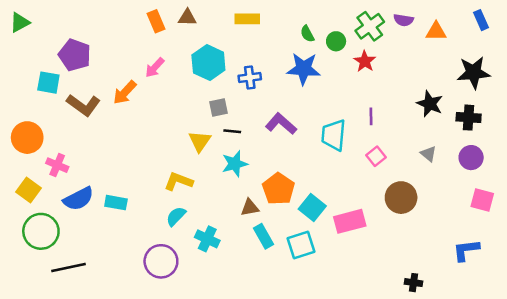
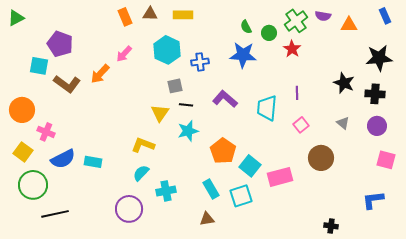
yellow rectangle: (247, 19) -> (183, 15), moved
brown triangle: (250, 208) -> (207, 219), moved
cyan cross: (207, 239) -> (166, 191), turned -36

